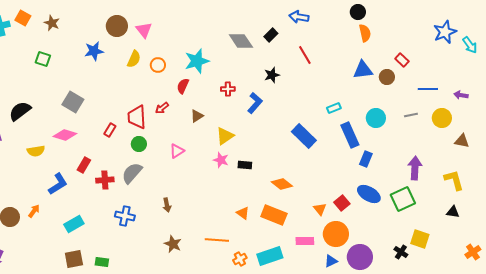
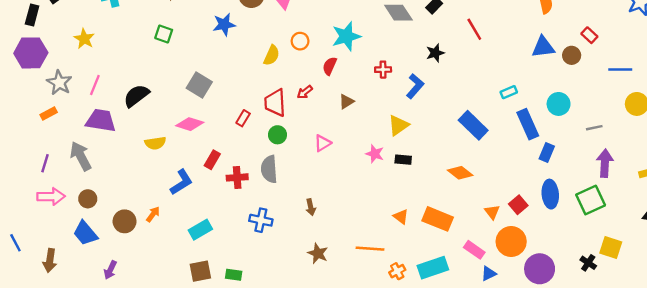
yellow semicircle: (134, 59) -> (272, 55), moved
gray line: (411, 115) -> (594, 128), moved
yellow triangle: (225, 136) -> (398, 125), moved
gray semicircle: (132, 173) -> (269, 169), turned -45
orange diamond: (282, 184) -> (460, 173), moved
blue ellipse: (369, 194) -> (550, 194), turned 55
pink rectangle: (305, 241) -> (474, 250), turned 36
blue triangle: (331, 261) -> (489, 274), moved

